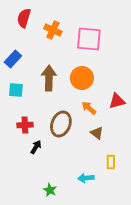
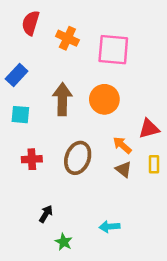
orange arrow: (89, 108) -> (122, 145), moved
black arrow: (36, 147) -> (46, 214), moved
yellow rectangle: (111, 162) -> (154, 164), moved

